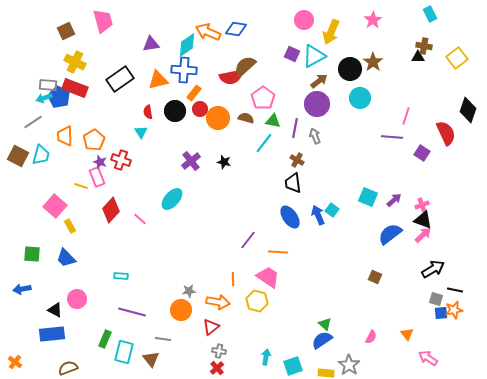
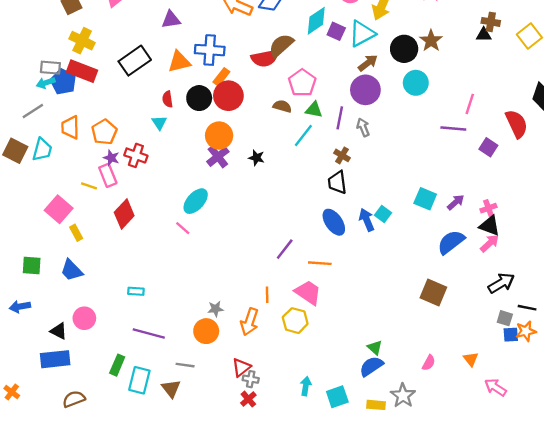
cyan diamond: (187, 45) -> (316, 21), moved
red circle: (200, 109) -> (228, 96), size x1.6
orange circle: (218, 118) -> (219, 136), moved
pink line: (140, 219) -> (183, 228), moved
brown square: (375, 277) -> (433, 292), size x1.6
orange arrow: (218, 302) -> (250, 322), turned 100
red triangle: (211, 327) -> (241, 367), moved

